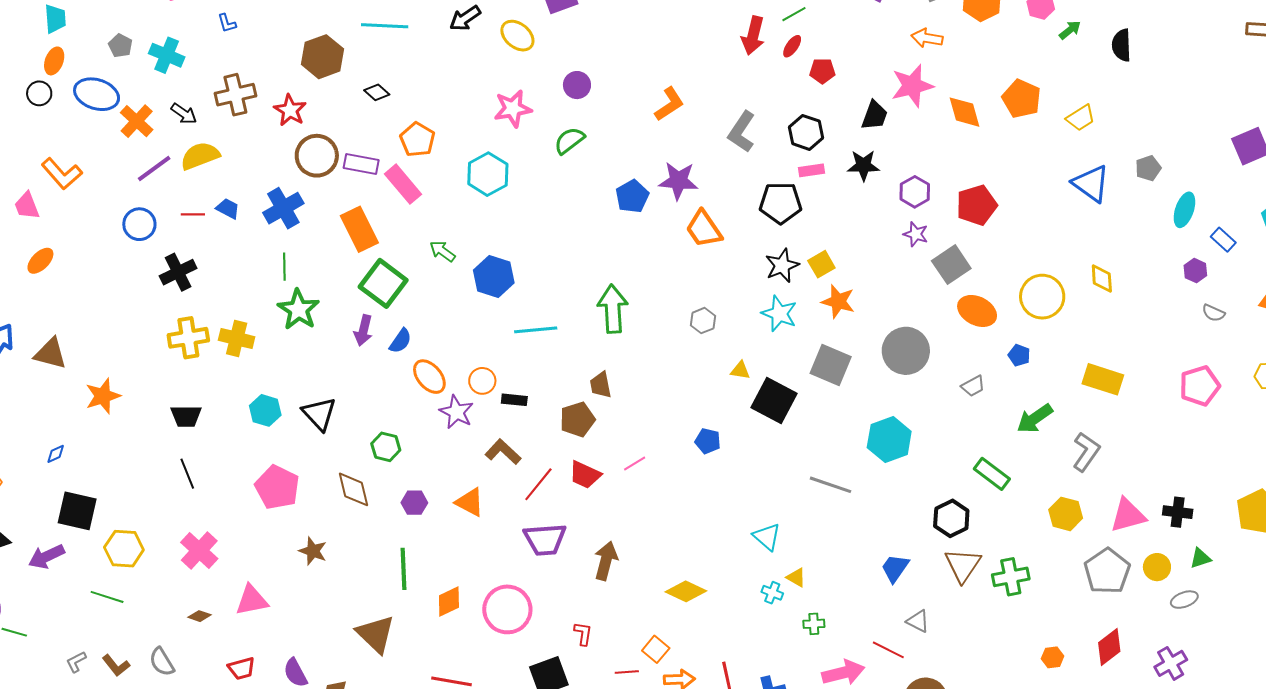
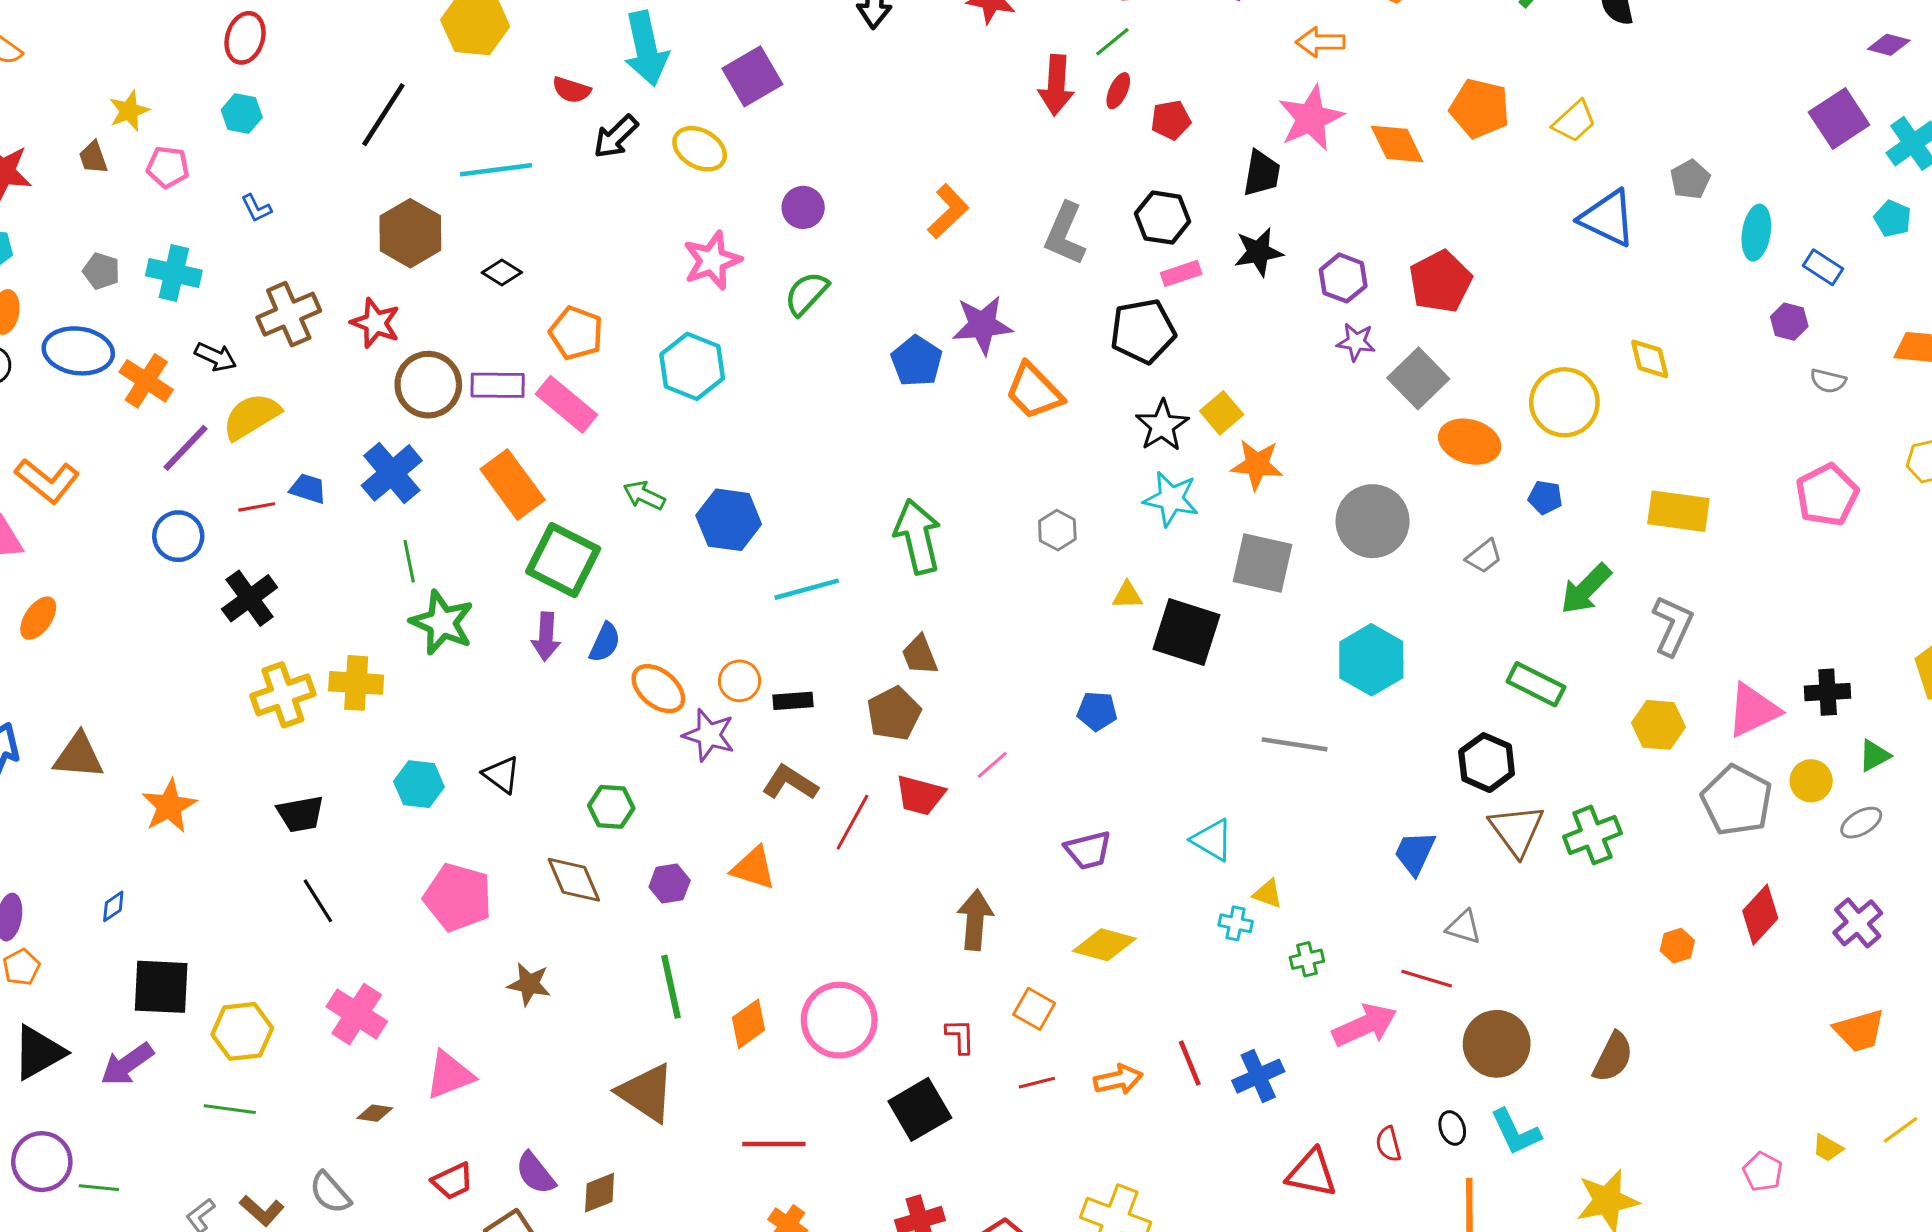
black triangle: (319, 414) -> (502, 775), size x0.7
purple trapezoid: (545, 539) -> (1088, 850), moved, size x0.7
orange square: (656, 649) -> (1034, 1009), moved

